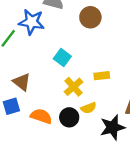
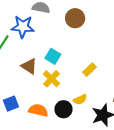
yellow rectangle: (102, 76) -> (89, 70), turned -32
brown triangle: (22, 82) -> (29, 66), moved
yellow cross: (74, 87) -> (51, 79), moved

